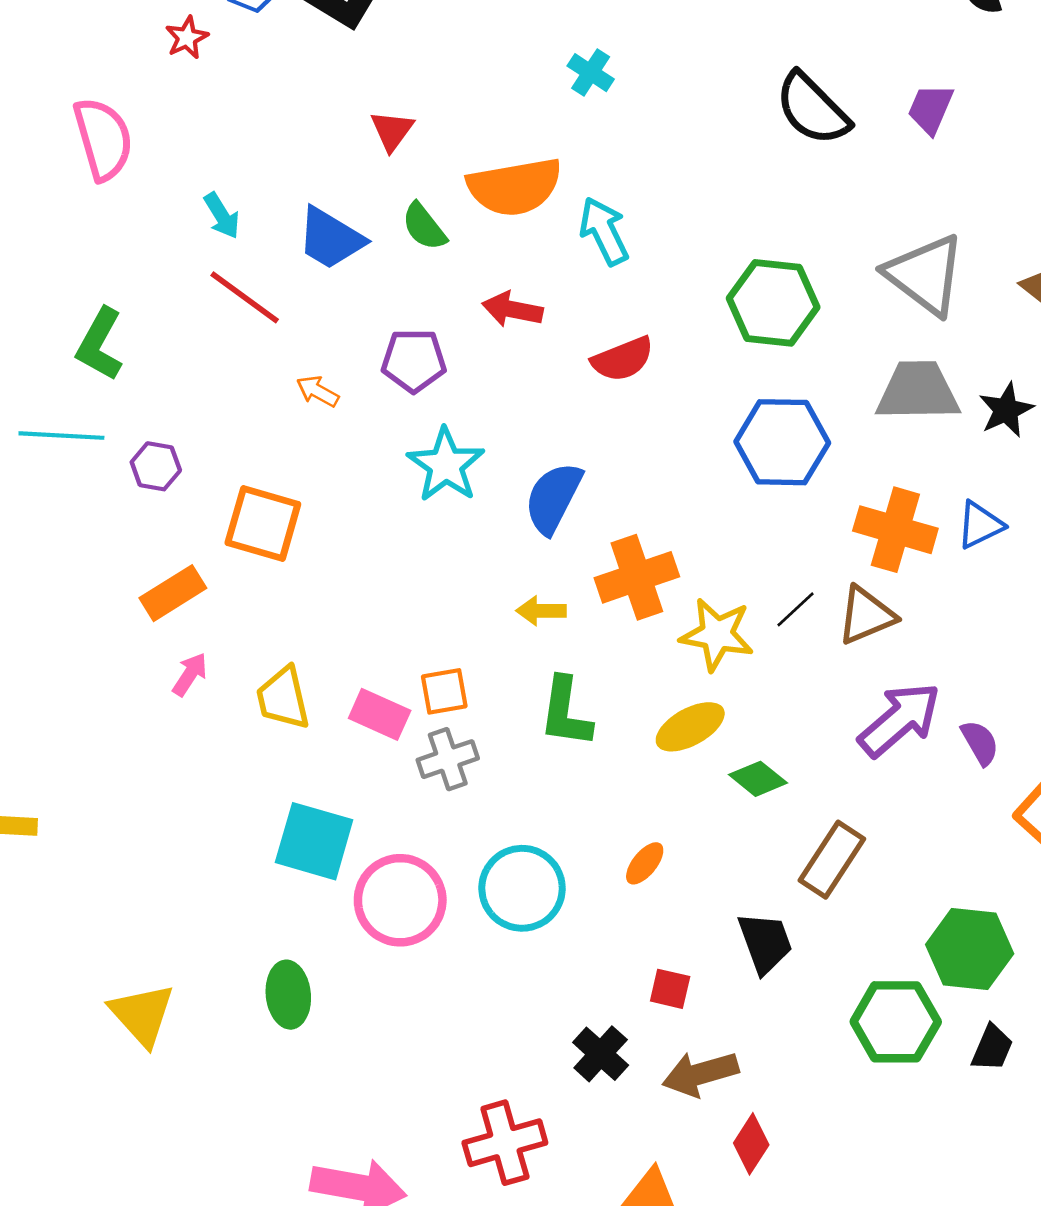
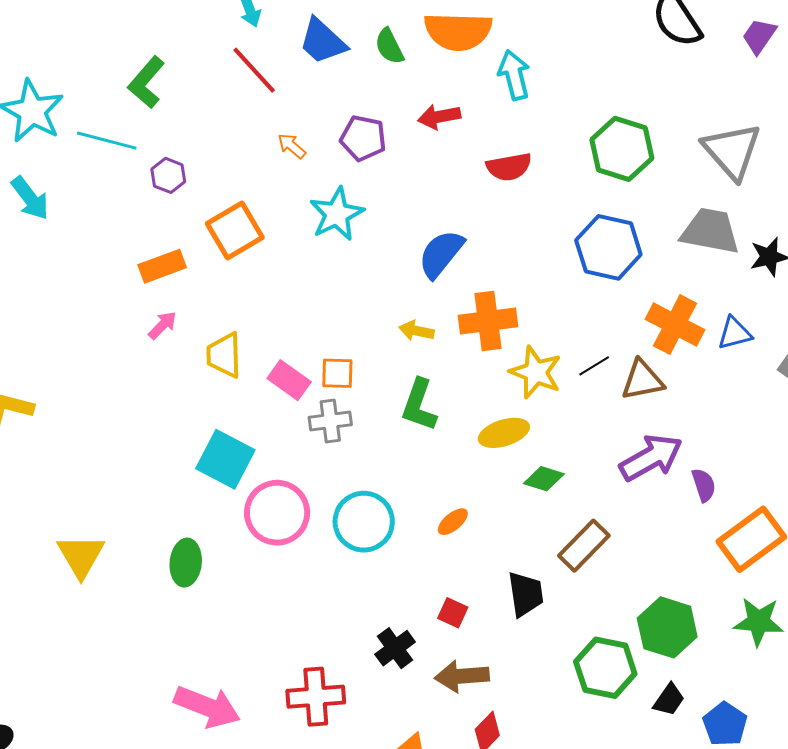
red arrow: (512, 309) -> (439, 117), turned -33
cyan star: (446, 465) -> (337, 214), moved
orange square: (263, 523) -> (235, 230), turned 32
green diamond: (758, 779) -> (544, 479), turned -33

